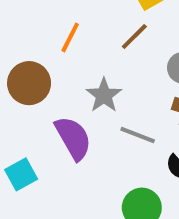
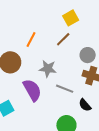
gray star: (104, 95) -> (48, 69), turned -30

